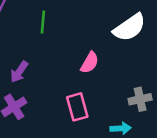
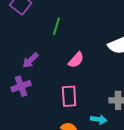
pink semicircle: (90, 63) -> (76, 60), moved

